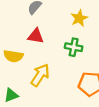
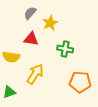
yellow star: (79, 18) -> (50, 23), moved

